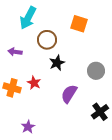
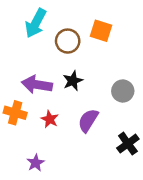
brown circle: (47, 40) -> (68, 41), moved
purple arrow: (15, 52) -> (37, 85), moved, size x1.6
red star: (34, 83) -> (50, 119), moved

